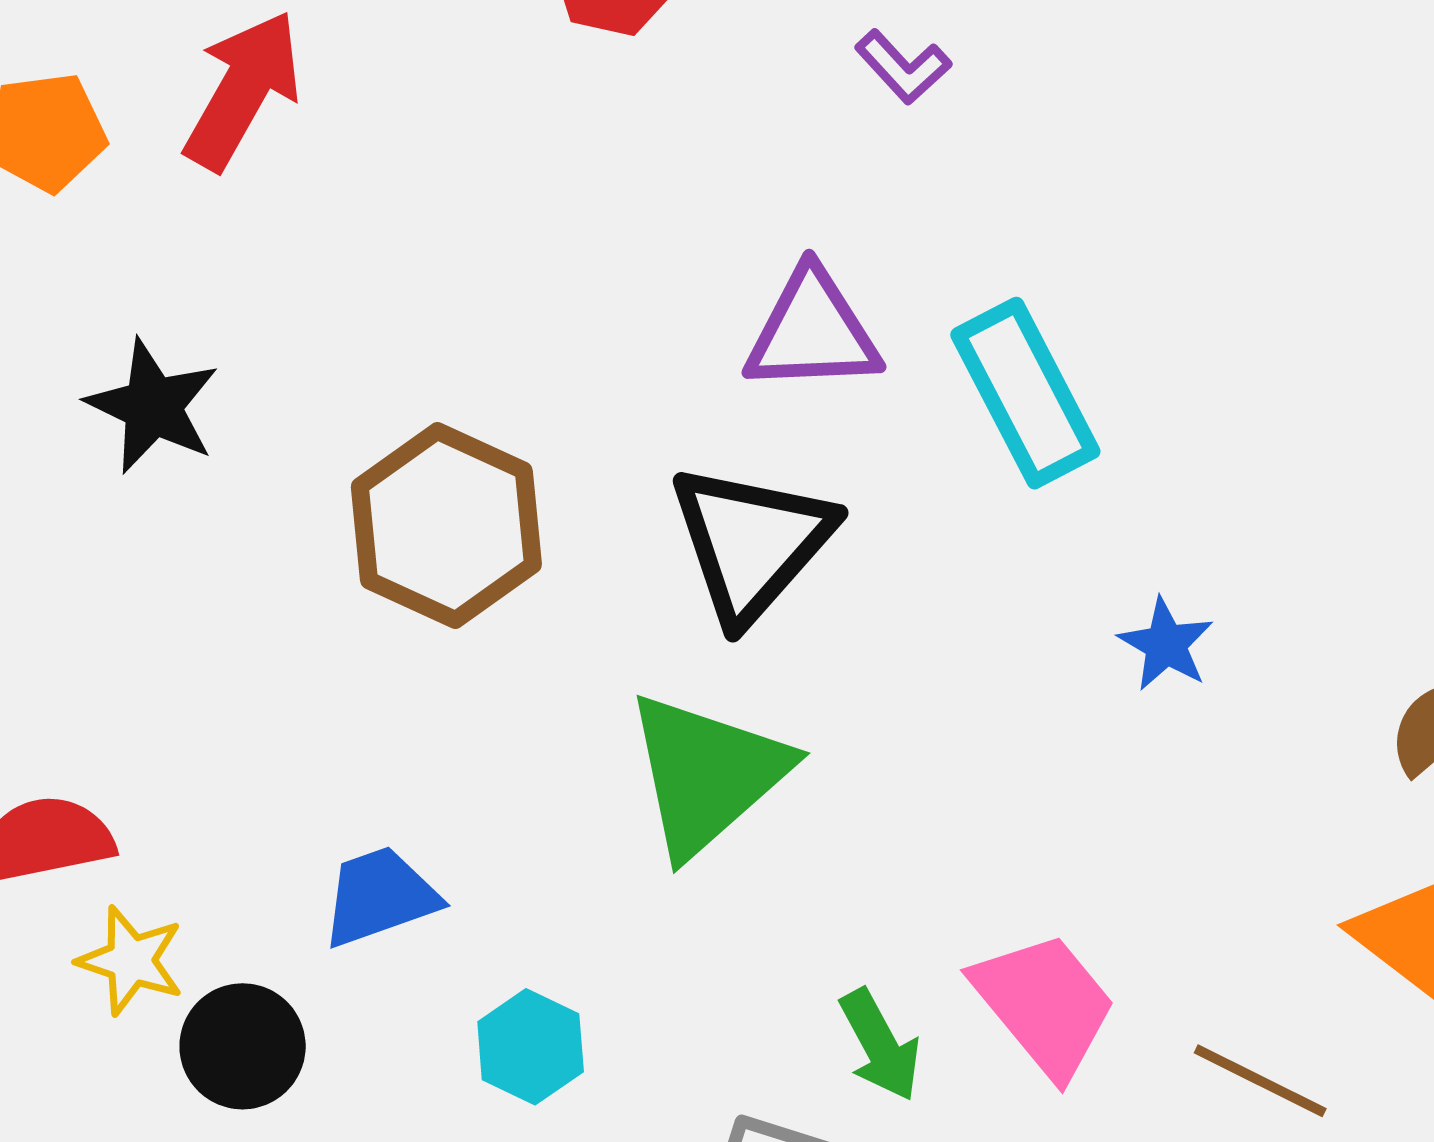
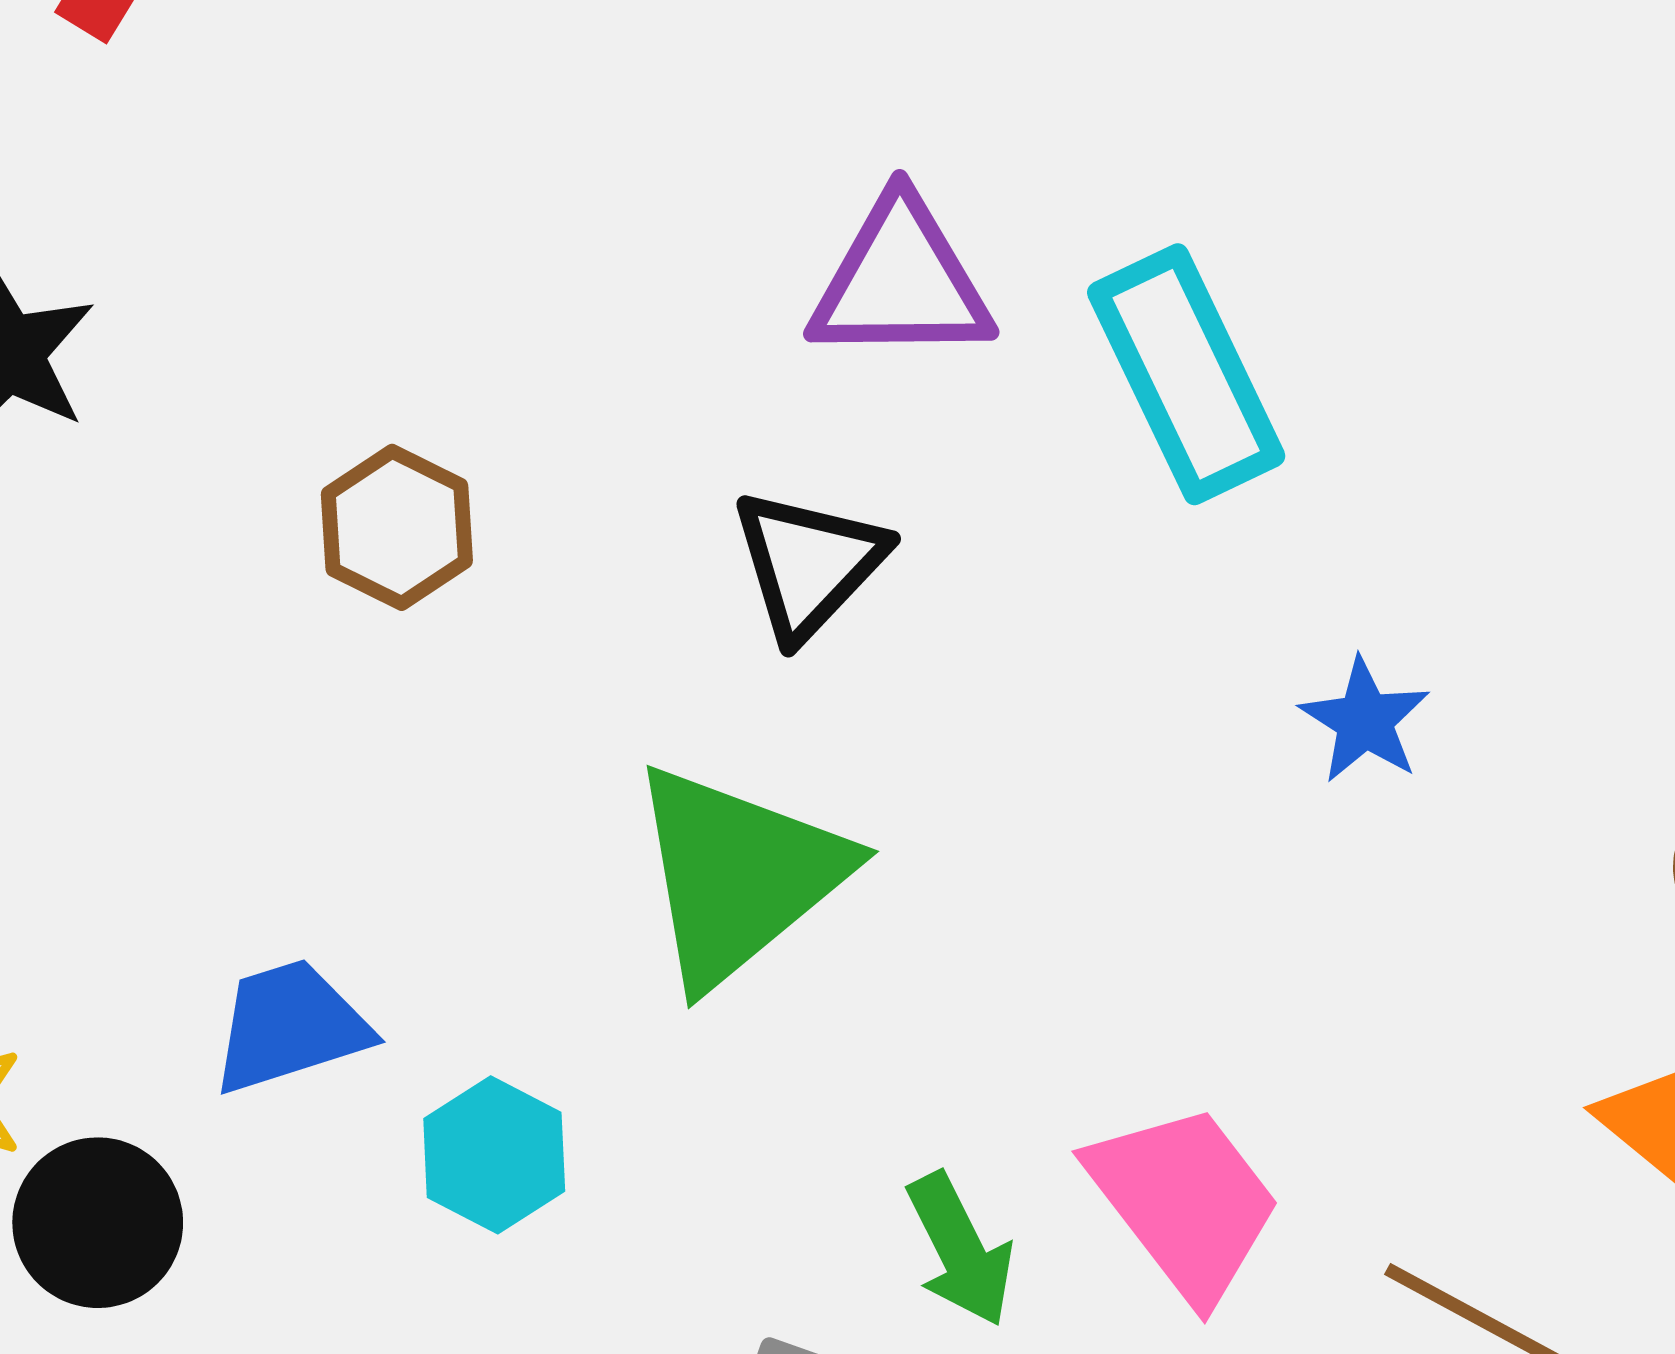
brown hexagon: (446, 526) -> (397, 527), size x0.6
black triangle: (751, 542) -> (809, 564), size x0.7
cyan hexagon: (531, 1047) -> (494, 1155), moved

